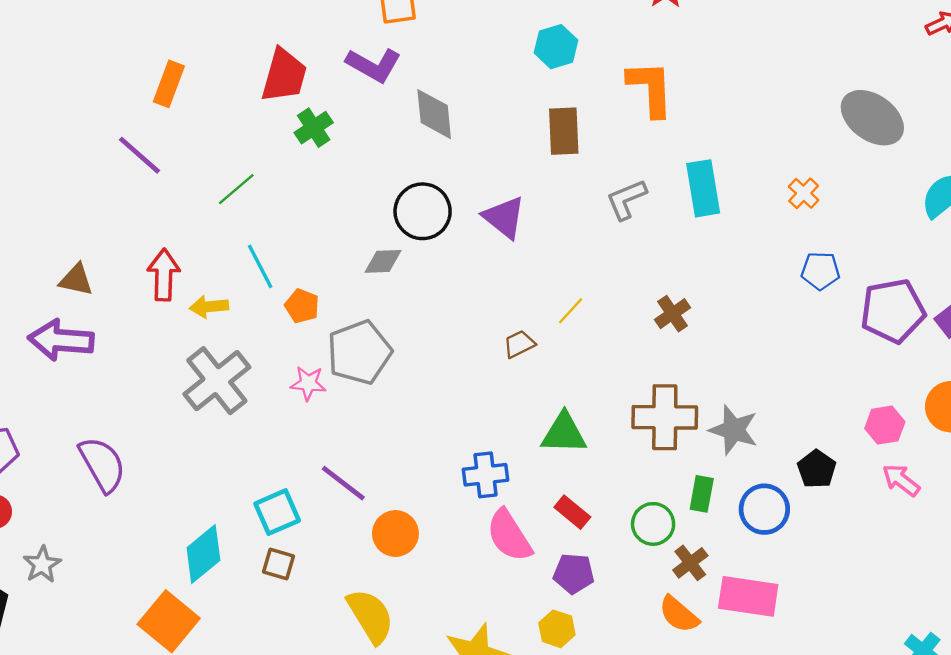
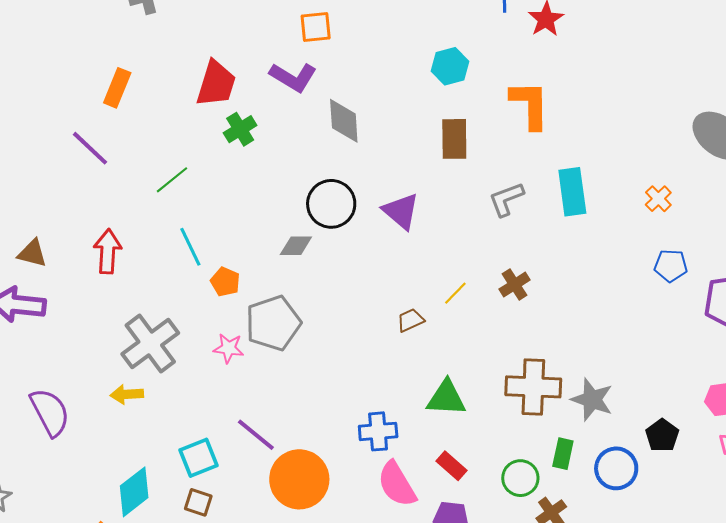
yellow arrow: (209, 307) -> (127, 394), moved
brown cross: (673, 314) -> (515, 285), moved
orange circle: (395, 534) -> (299, 479), size x1.5

